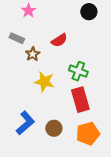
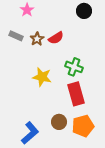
brown star: (33, 54) -> (37, 39), moved
blue L-shape: (25, 123) -> (30, 133), moved
brown circle: (54, 128) -> (59, 122), moved

